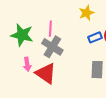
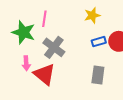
pink line: (50, 29) -> (44, 19), moved

